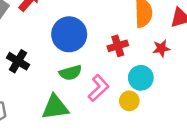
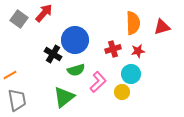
red star: (161, 48) -> (138, 51), moved
black cross: (18, 61) -> (53, 54), moved
green triangle: (55, 107) -> (64, 97), turned -30

